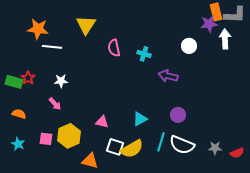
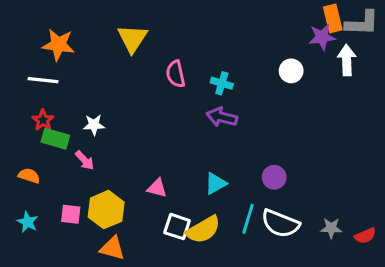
white line: (52, 47) -> (43, 80), moved
purple arrow: (168, 76) -> (222, 117), moved
green rectangle: (14, 82) -> (55, 139), moved
orange triangle: (90, 161) -> (112, 248), moved

